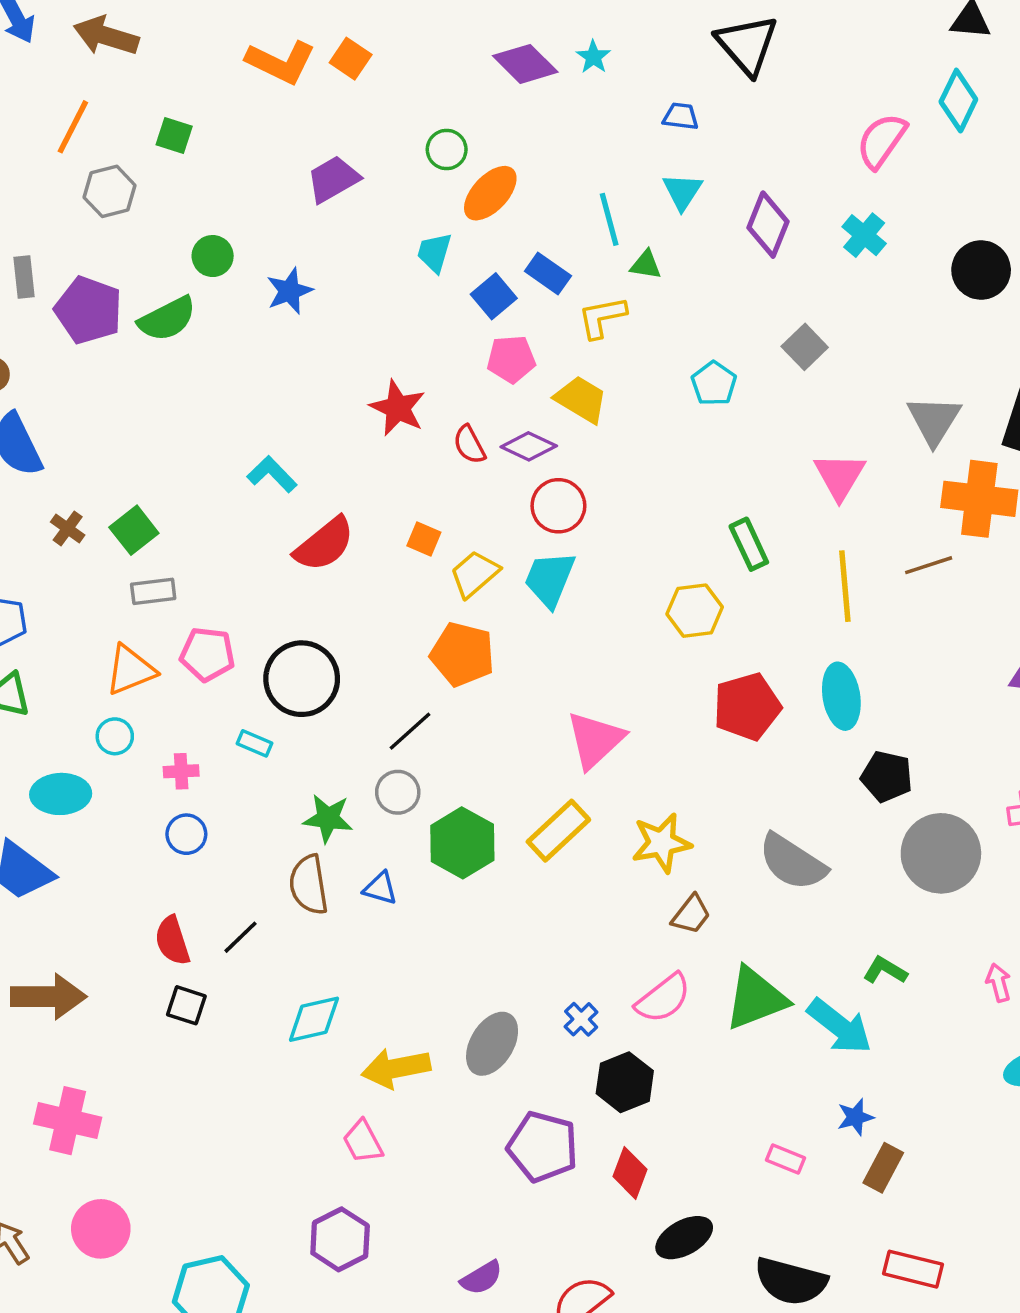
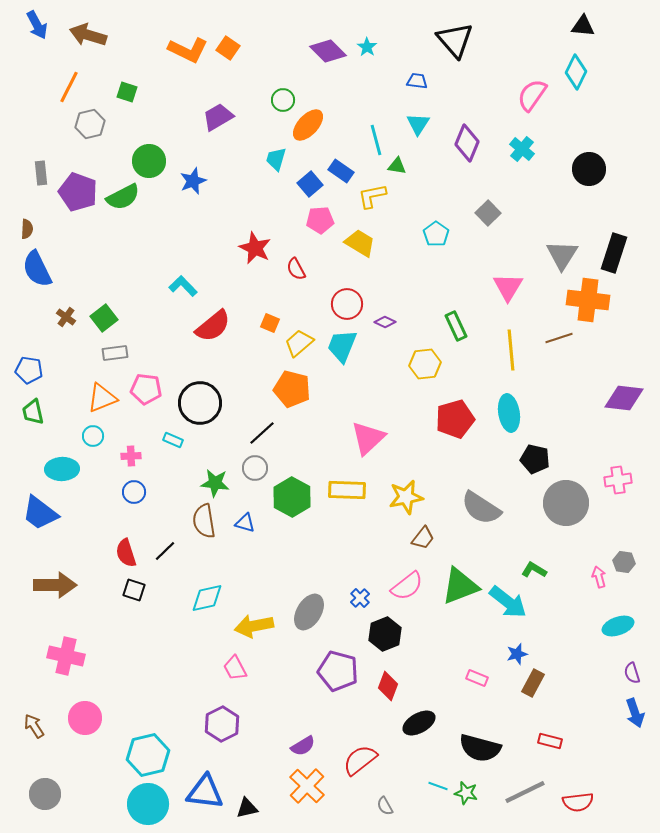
green circle: (213, 256) -> (149, 161), size x1.4
purple diamond: (529, 446) -> (385, 322), moved, size x0.7
yellow rectangle: (558, 831) -> (347, 490), turned 45
red rectangle: (913, 1269) -> (550, 741), size x0.7

